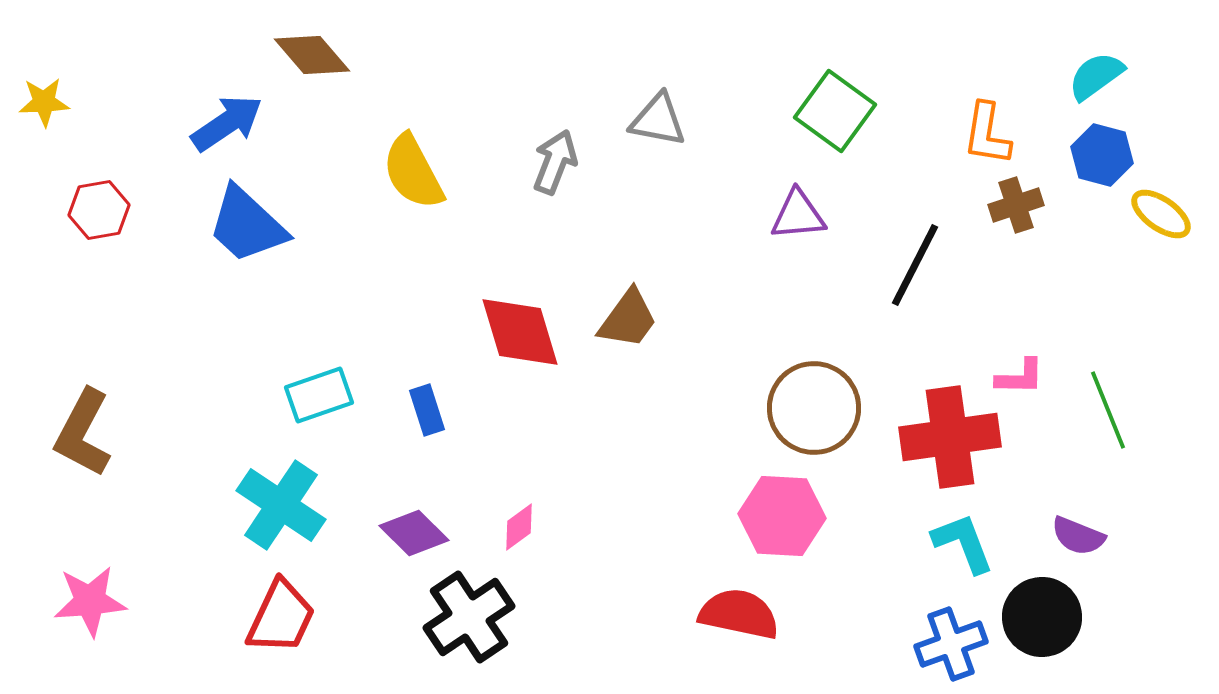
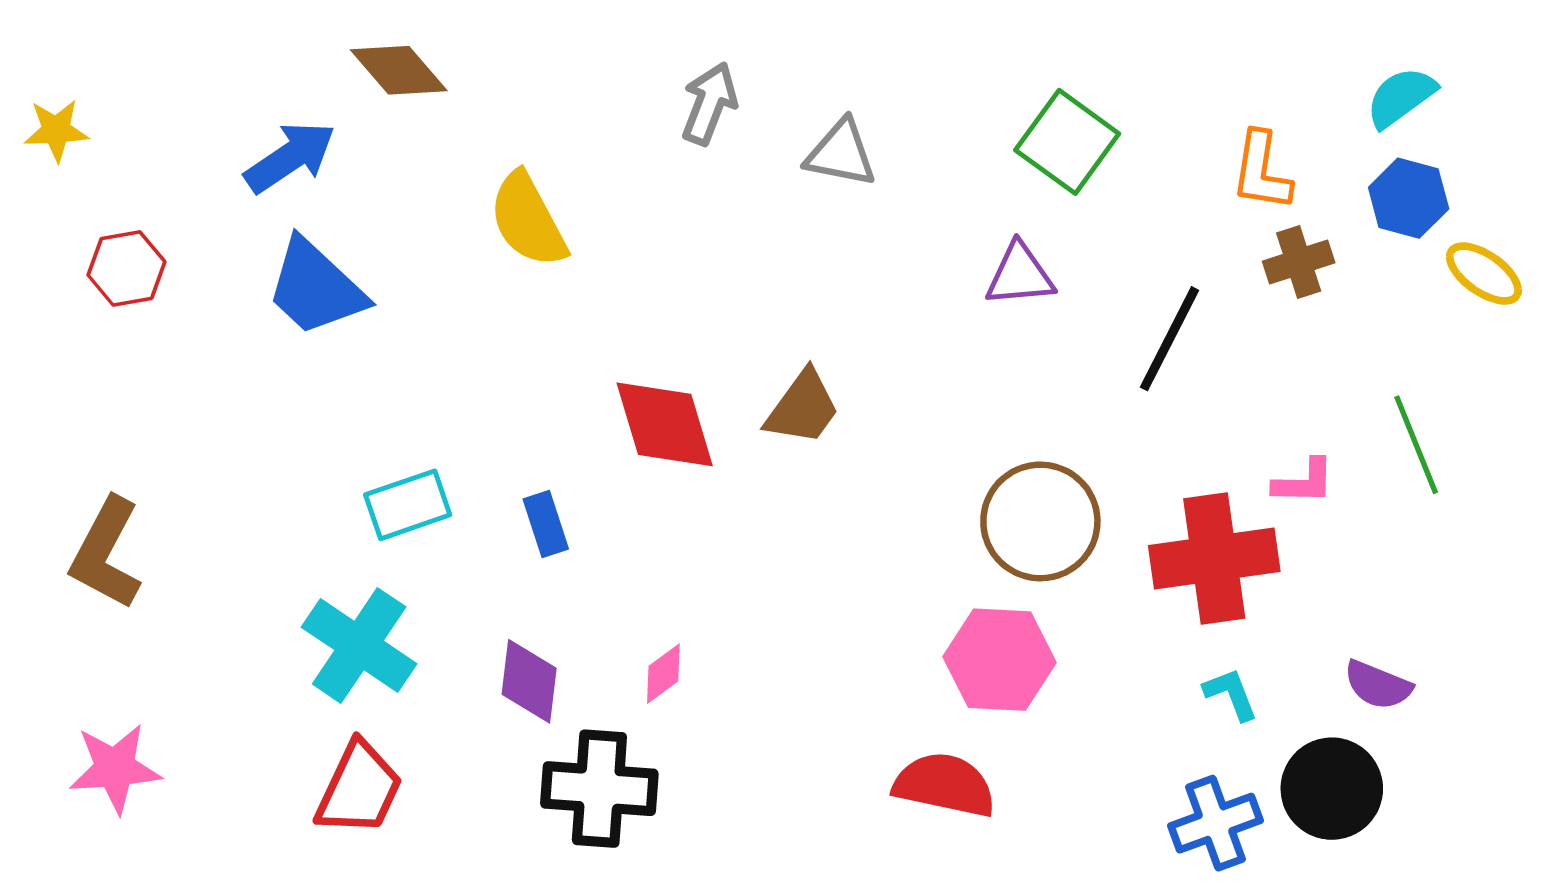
gray arrow: (555, 162) -> (709, 103), moved
green line: (1108, 410) -> (1416, 445), moved
purple diamond: (414, 533) -> (529, 681), turned 52
cyan L-shape: (963, 543) -> (1231, 694), size x0.7
black cross: (469, 617) -> (599, 789), turned 38

